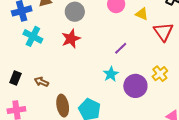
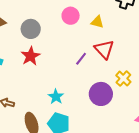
red triangle: (163, 32) -> (104, 49), moved
cyan star: (111, 74) -> (56, 97), moved

